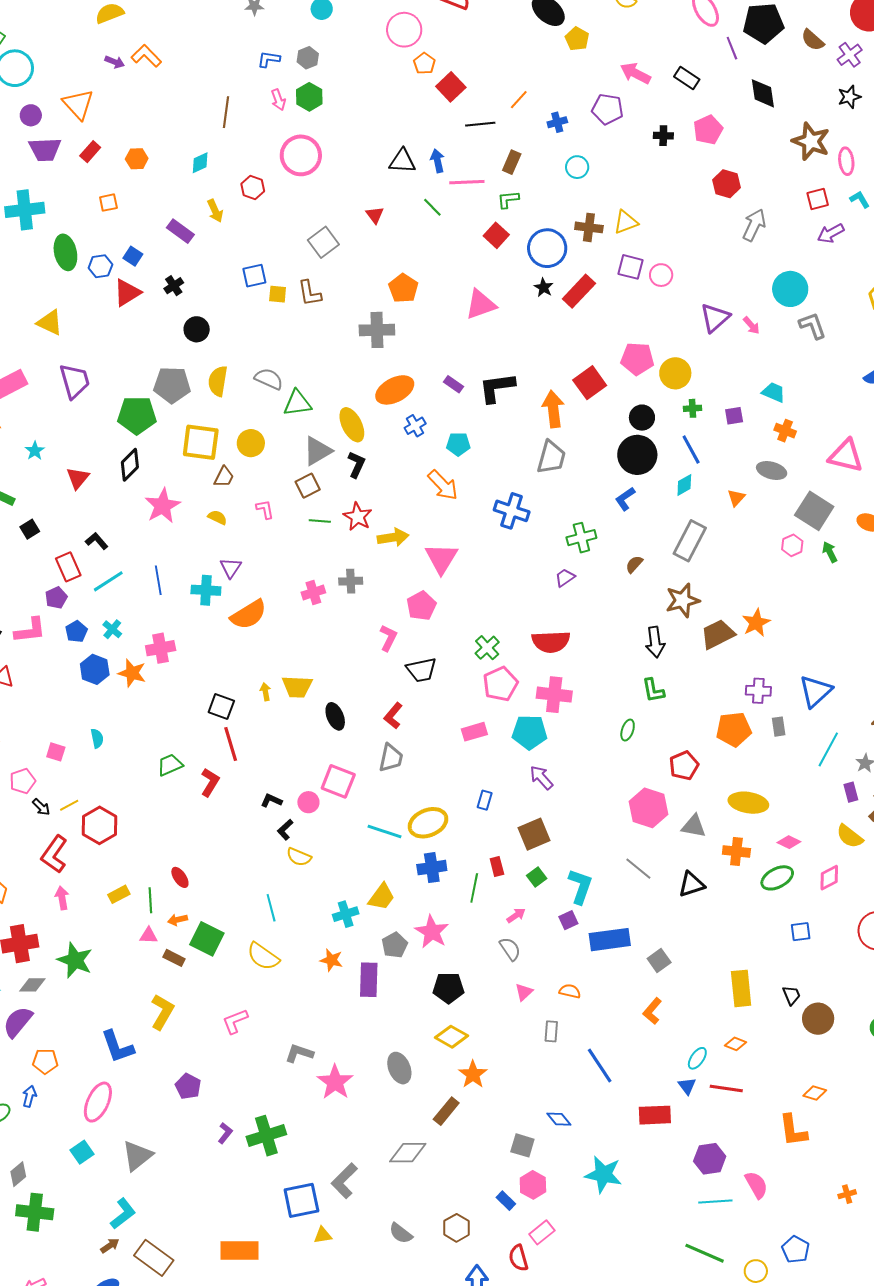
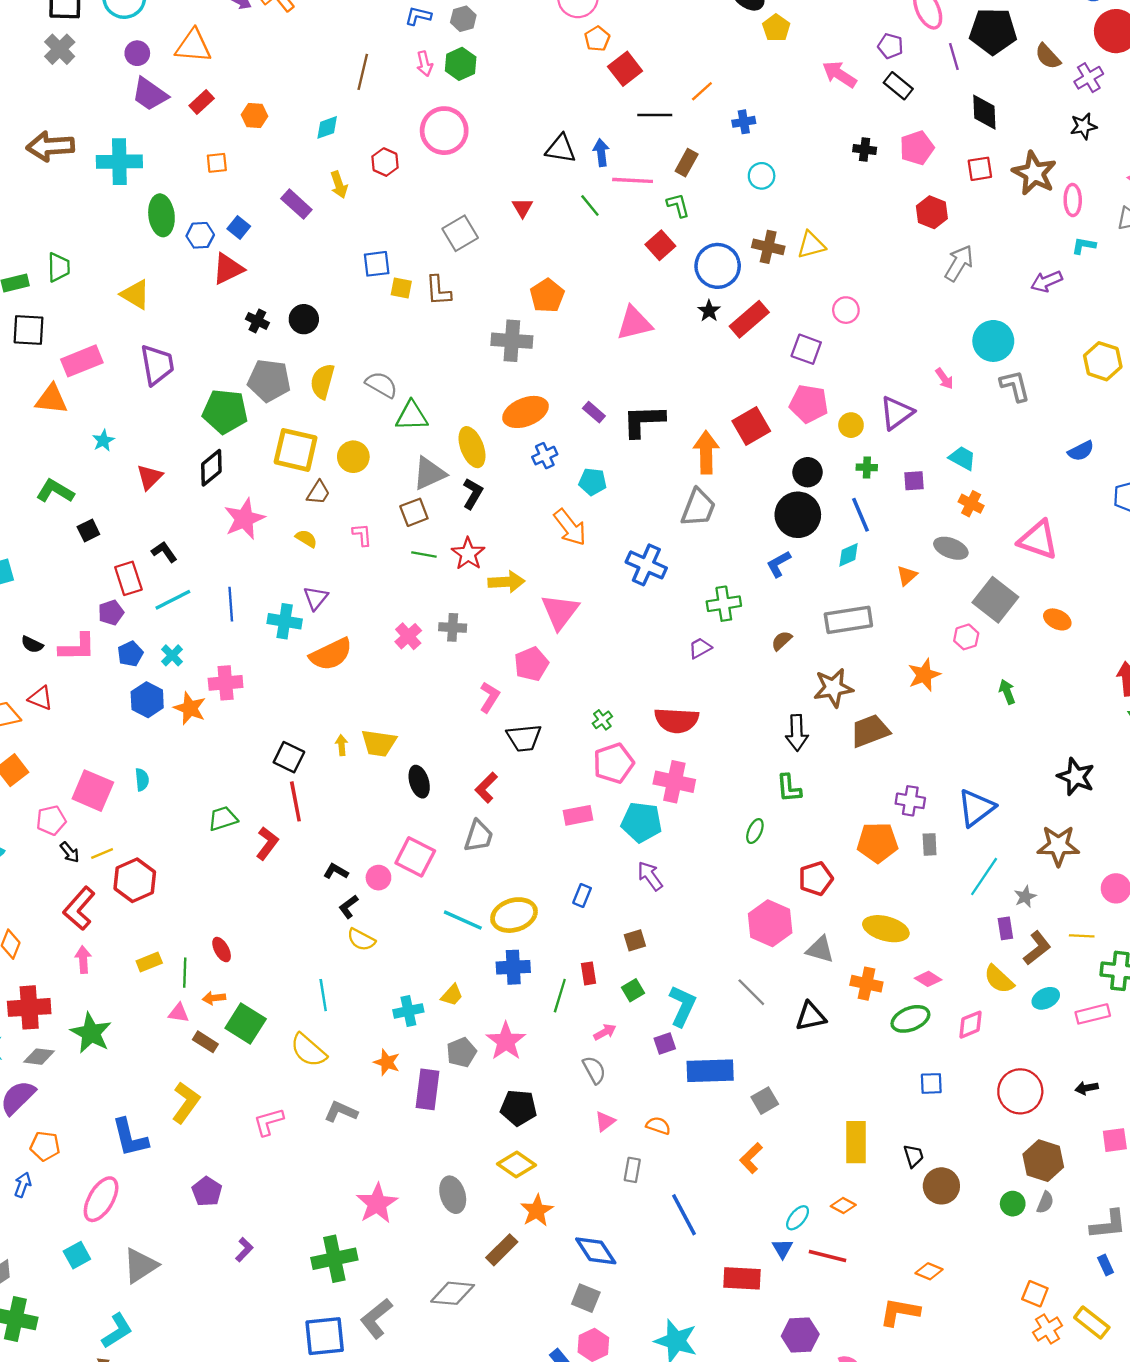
orange triangle: (78, 104) -> (193, 46), turned -48
purple pentagon: (608, 109) -> (890, 46), moved, size x0.7
purple trapezoid: (45, 149) -> (150, 94), turned 32
green L-shape: (508, 199) -> (678, 205), turned 75
red square: (818, 199) -> (980, 169), moved
cyan L-shape: (860, 199) -> (1084, 246), turned -55
purple square: (631, 267) -> (806, 349), moved
black cross: (174, 286) -> (257, 321), moved, turned -36
purple triangle: (715, 318) -> (897, 413), moved
yellow circle: (675, 373) -> (851, 425), size x0.7
gray rectangle: (690, 541) -> (848, 620), turned 48
green arrow: (830, 552) -> (1007, 692), moved
pink cross: (313, 592) -> (408, 636), turned -30
orange star: (756, 623) -> (924, 675), moved
green cross: (487, 648) -> (602, 720), size x0.7
pink square: (56, 752) -> (93, 791), size x1.8
brown square: (534, 834) -> (635, 940), size x0.6
yellow trapezoid: (382, 897) -> (452, 995), size x0.7
gray L-shape: (299, 1053) -> (341, 1112), moved
blue diamond: (559, 1119) -> (596, 1251), moved, size x1.5
orange L-shape: (793, 1130) -> (900, 1312), turned 102
green cross: (266, 1136) -> (334, 1259), moved

